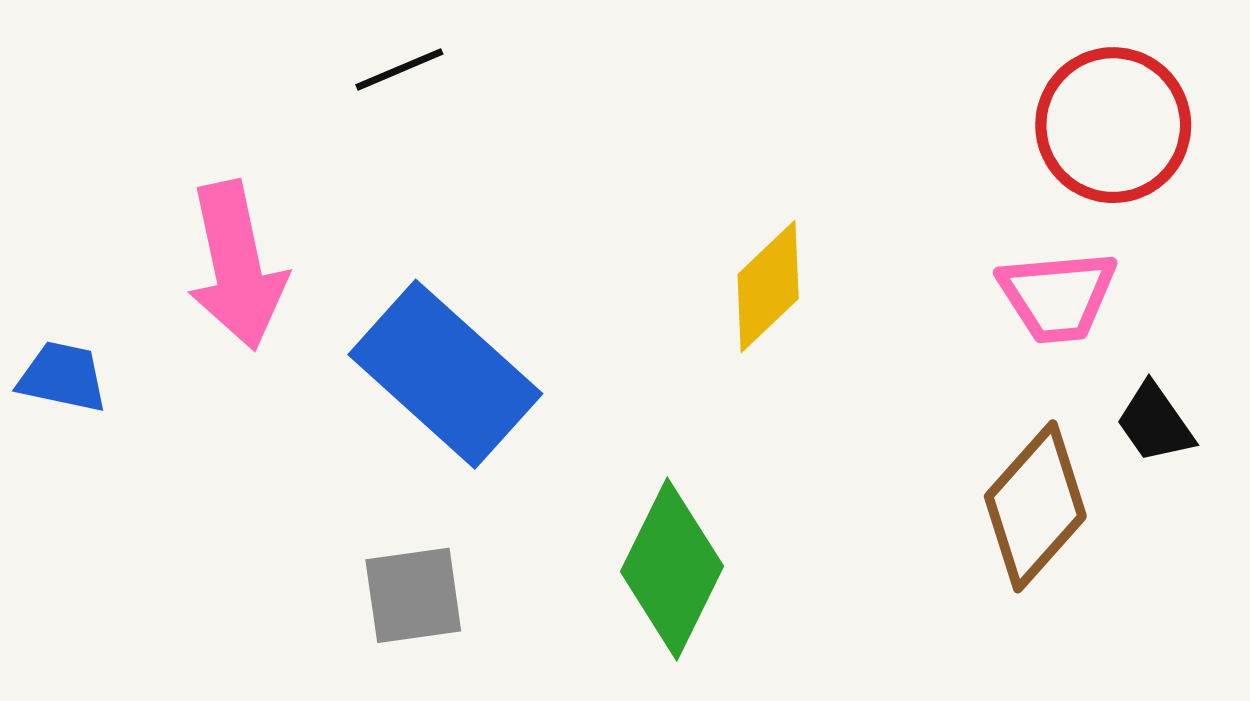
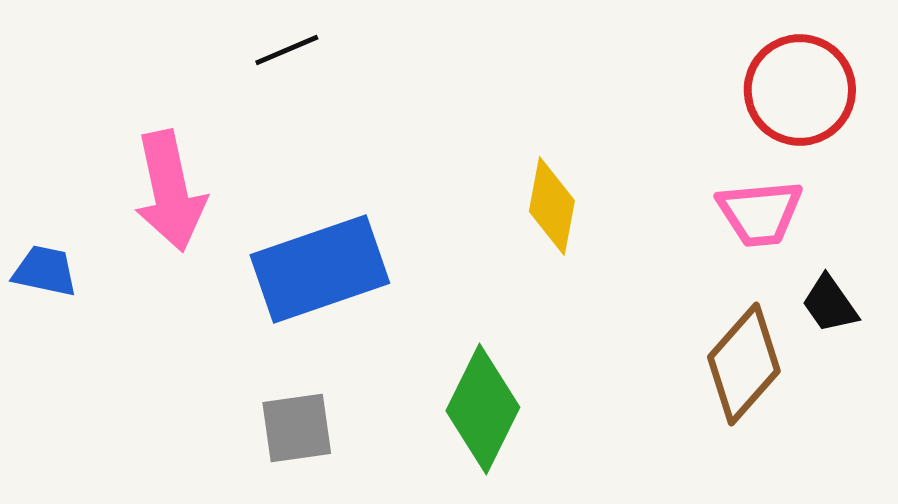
yellow diamond: (768, 286) -> (552, 206), turned -36
blue rectangle: (445, 374) -> (320, 269), turned -61

